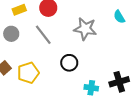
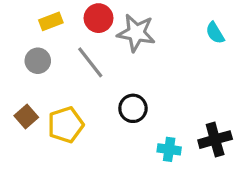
gray star: (85, 29) -> (136, 33), moved

